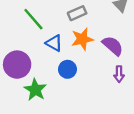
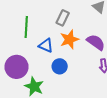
gray rectangle: (77, 13) -> (63, 18), turned -35
green line: (33, 19) -> (26, 27), turned 50

